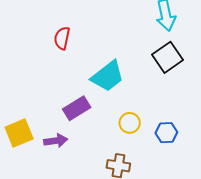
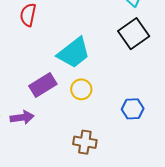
yellow circle: (130, 123) -> (81, 89), moved

